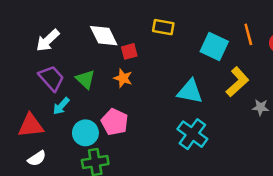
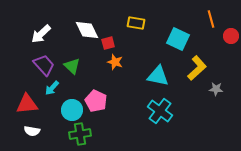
orange line: (248, 34) -> (211, 19), moved
orange star: (123, 78) -> (115, 62), moved
white semicircle: (37, 158) -> (32, 131), turned 42

